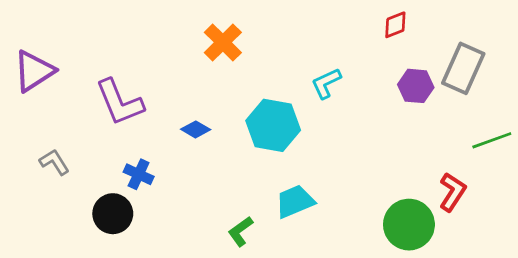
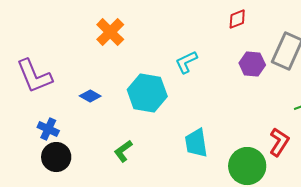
cyan trapezoid: (295, 201) -> (196, 143), moved, turned -76
black circle: (113, 214) -> (56, 157), moved
green L-shape: (240, 231) -> (123, 151), moved

